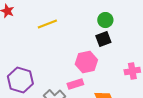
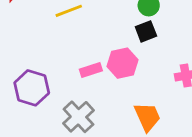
pink rectangle: (75, 84) -> (91, 70), moved

